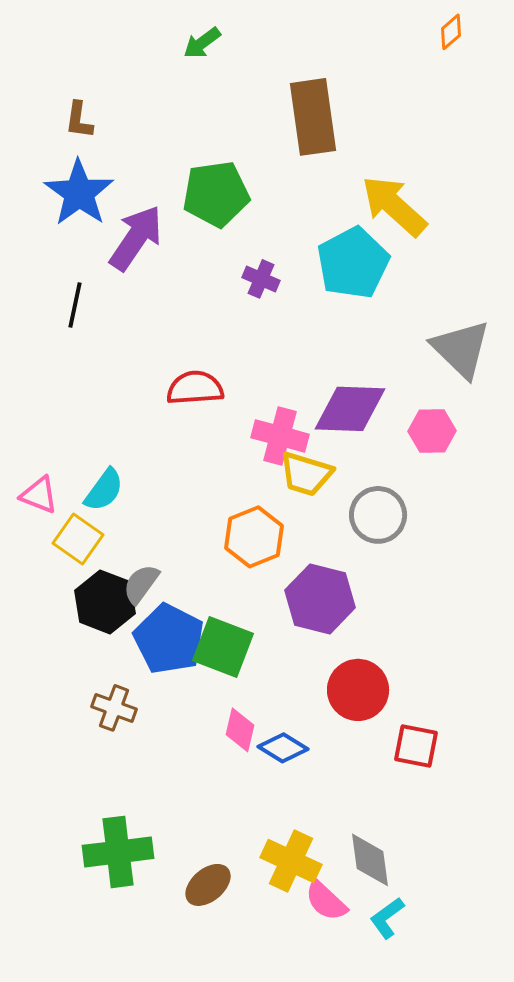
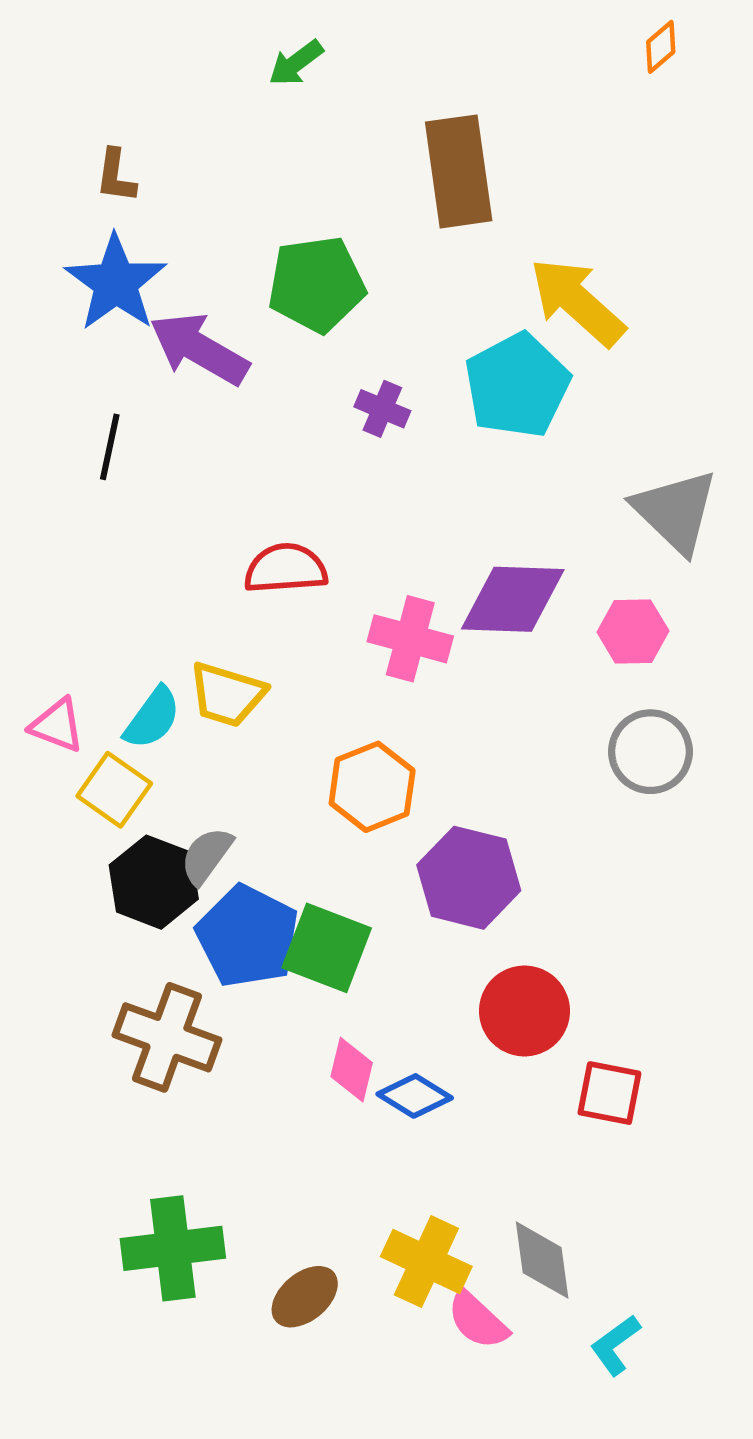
purple arrow: (136, 238) -> (199, 349), turned -94
yellow trapezoid: (306, 474) -> (227, 695), moved
gray circle: (378, 515) -> (650, 752), moved
brown cross: (114, 708) -> (167, 1037), size x1.6
cyan L-shape: (387, 918) -> (615, 1345), moved

